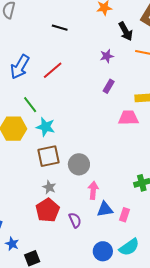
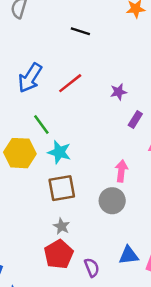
purple star: (107, 56) -> (118, 92), moved
purple rectangle: (109, 86) -> (135, 119), moved
gray circle: (79, 164) -> (112, 201), moved
pink arrow: (93, 190) -> (121, 171), moved

